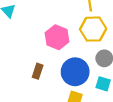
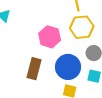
brown rectangle: (38, 71) -> (34, 69), size x1.5

